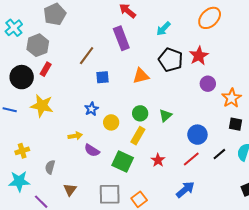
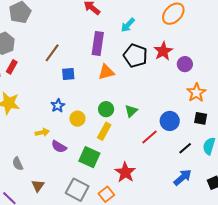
purple rectangle: (121, 38) -> (98, 44), moved, turned 30
purple circle: (208, 84) -> (185, 64), moved
blue circle: (197, 135) -> (170, 121), moved
red line: (191, 159) -> (150, 137), moved
red star: (158, 160) -> (125, 172), moved, size x1.5
gray semicircle: (50, 167) -> (18, 164), turned -40
blue arrow: (185, 190) -> (183, 177), moved
gray square: (110, 194) -> (77, 190), turned 30

